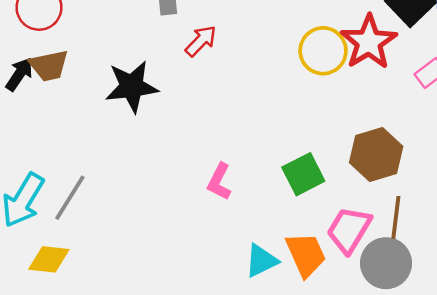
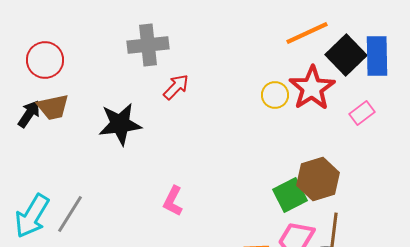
yellow circle: (323, 51) -> (275, 95), size x0.7
green square: (303, 174) -> (290, 195), moved
pink L-shape: (219, 182) -> (173, 201), moved

